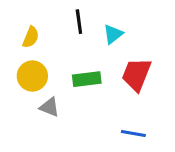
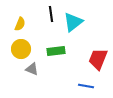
cyan triangle: (113, 34) -> (73, 22), size x1.5
red trapezoid: (136, 74) -> (98, 59), moved

